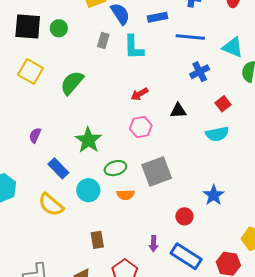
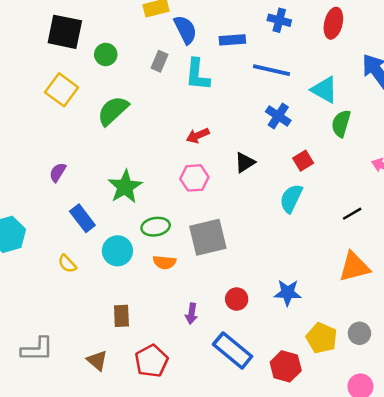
green circle: (59, 28) -> (106, 54), moved
blue cross: (200, 72) -> (278, 116), turned -36
black triangle: (178, 111) -> (245, 162), turned -36
cyan semicircle: (217, 134) -> (291, 198), turned 120
blue star: (214, 195) -> (288, 293), moved, turned 30
yellow semicircle: (51, 205) -> (67, 264), size x0.6
purple arrow: (154, 244) -> (191, 314), moved

